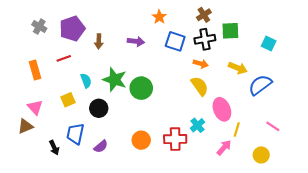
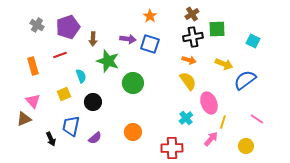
blue square: (175, 41) -> (150, 44), moved
green star: (115, 80) -> (108, 61), moved
red cross: (175, 139) -> (172, 148), moved

